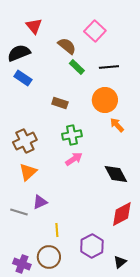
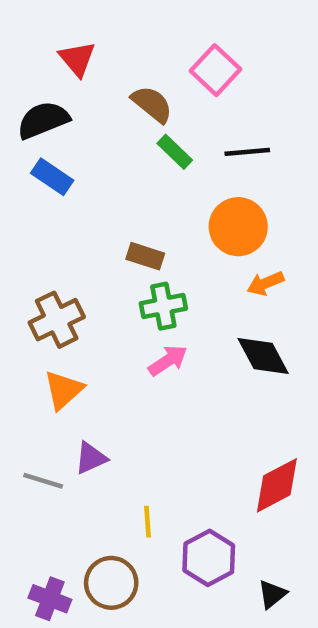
brown rectangle: (60, 103) -> (145, 256), moved
orange arrow: (117, 125) -> (265, 283), turned -70
black diamond: (116, 174) -> (263, 356), moved
yellow line: (57, 230) -> (147, 522), moved

